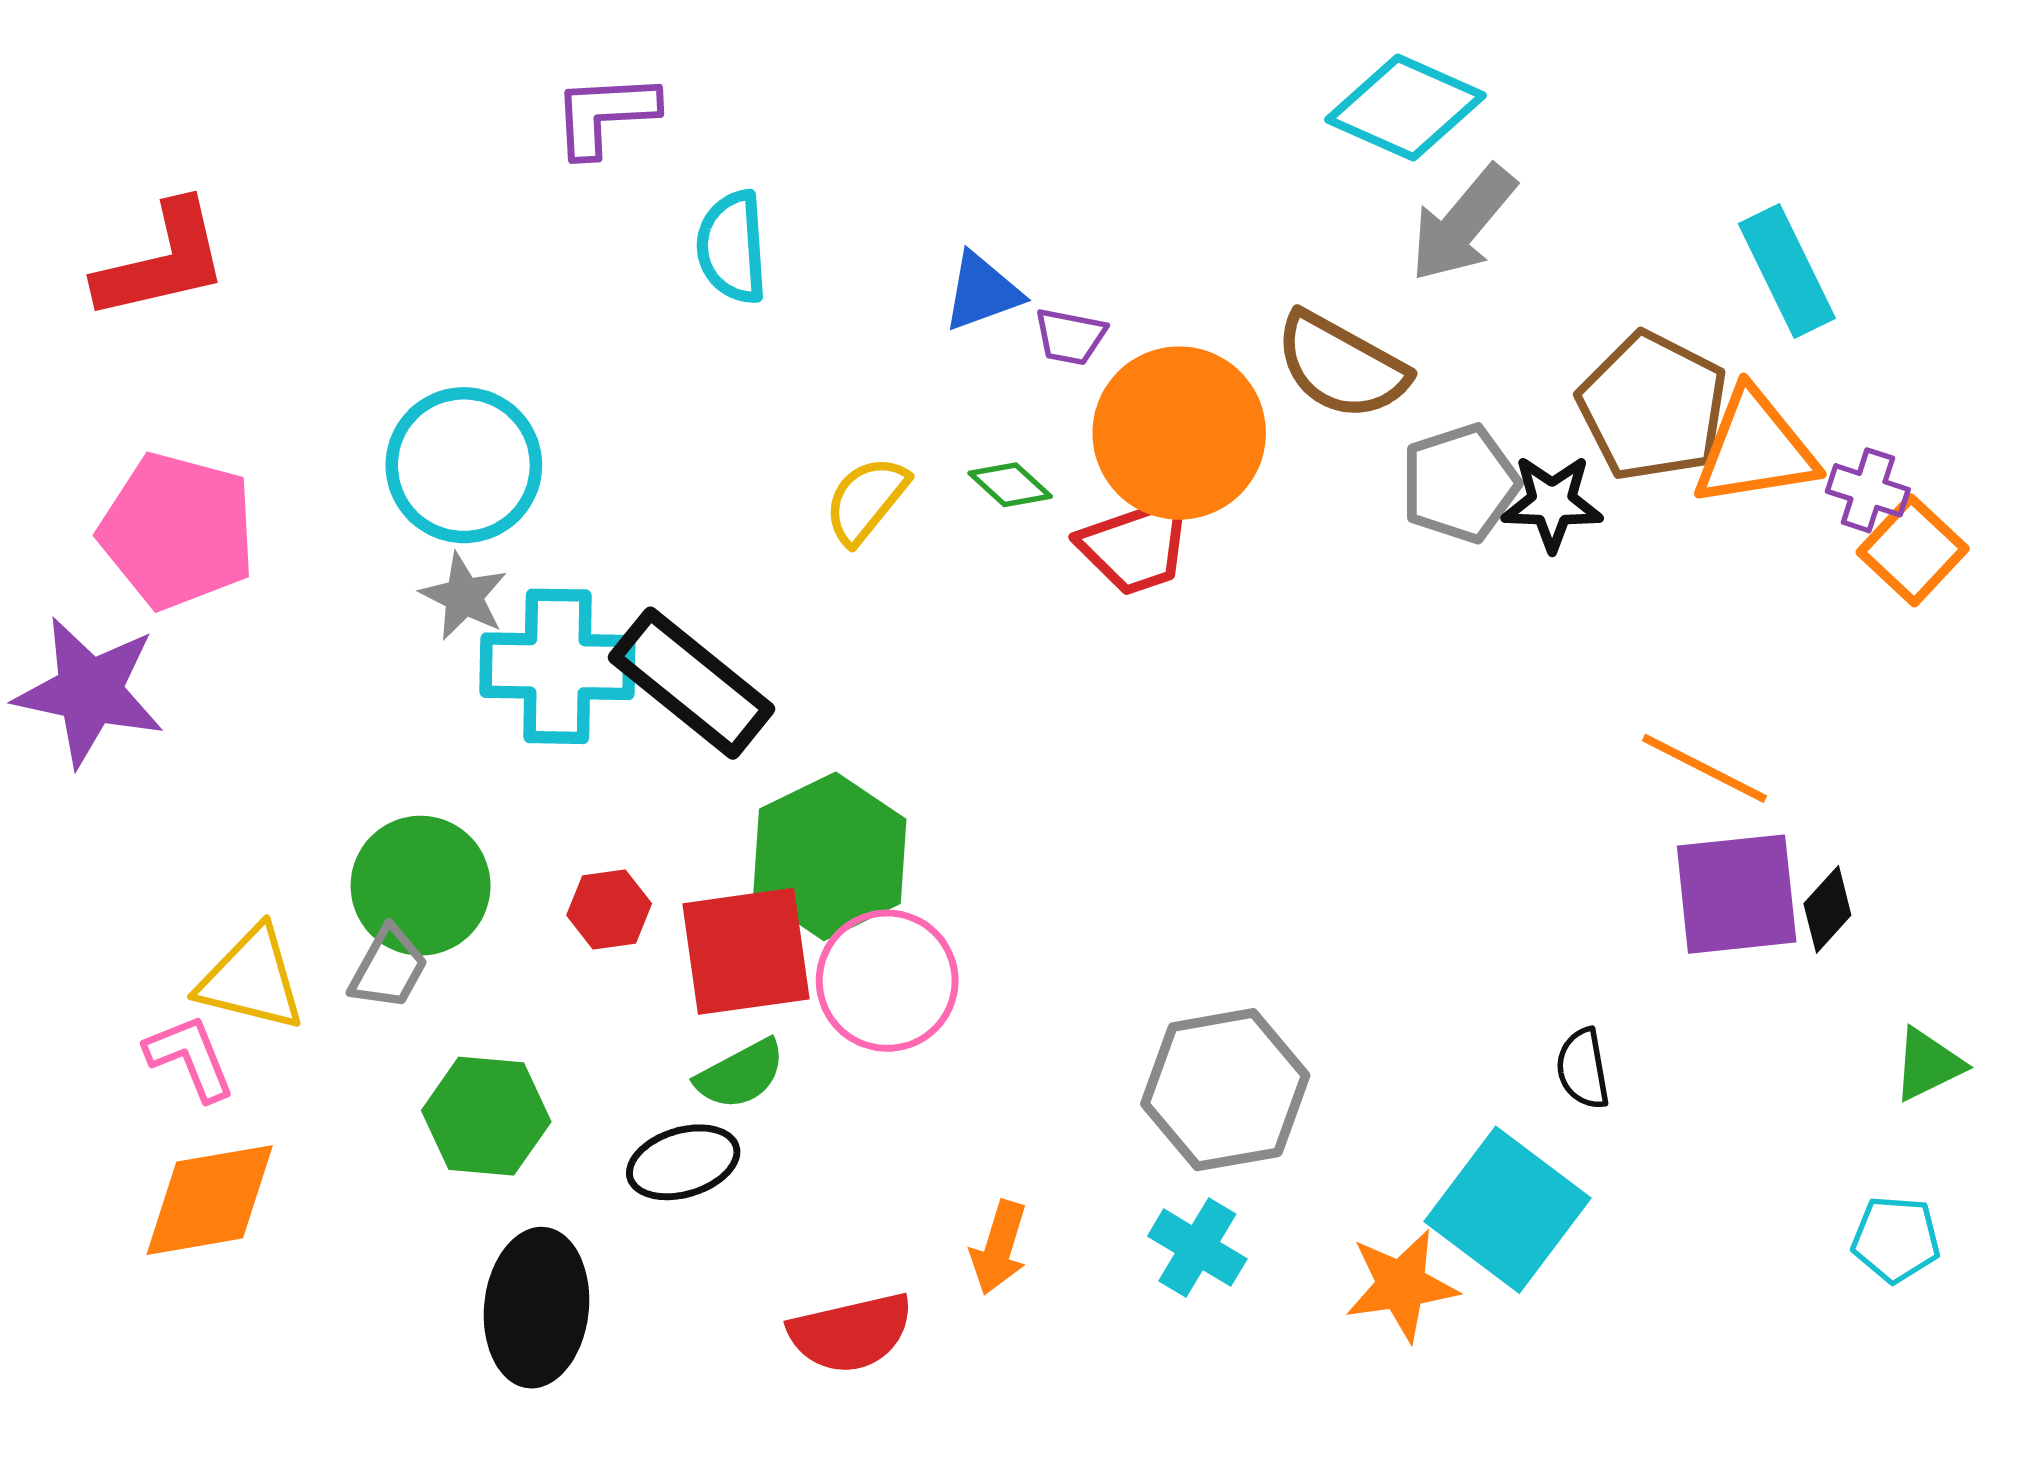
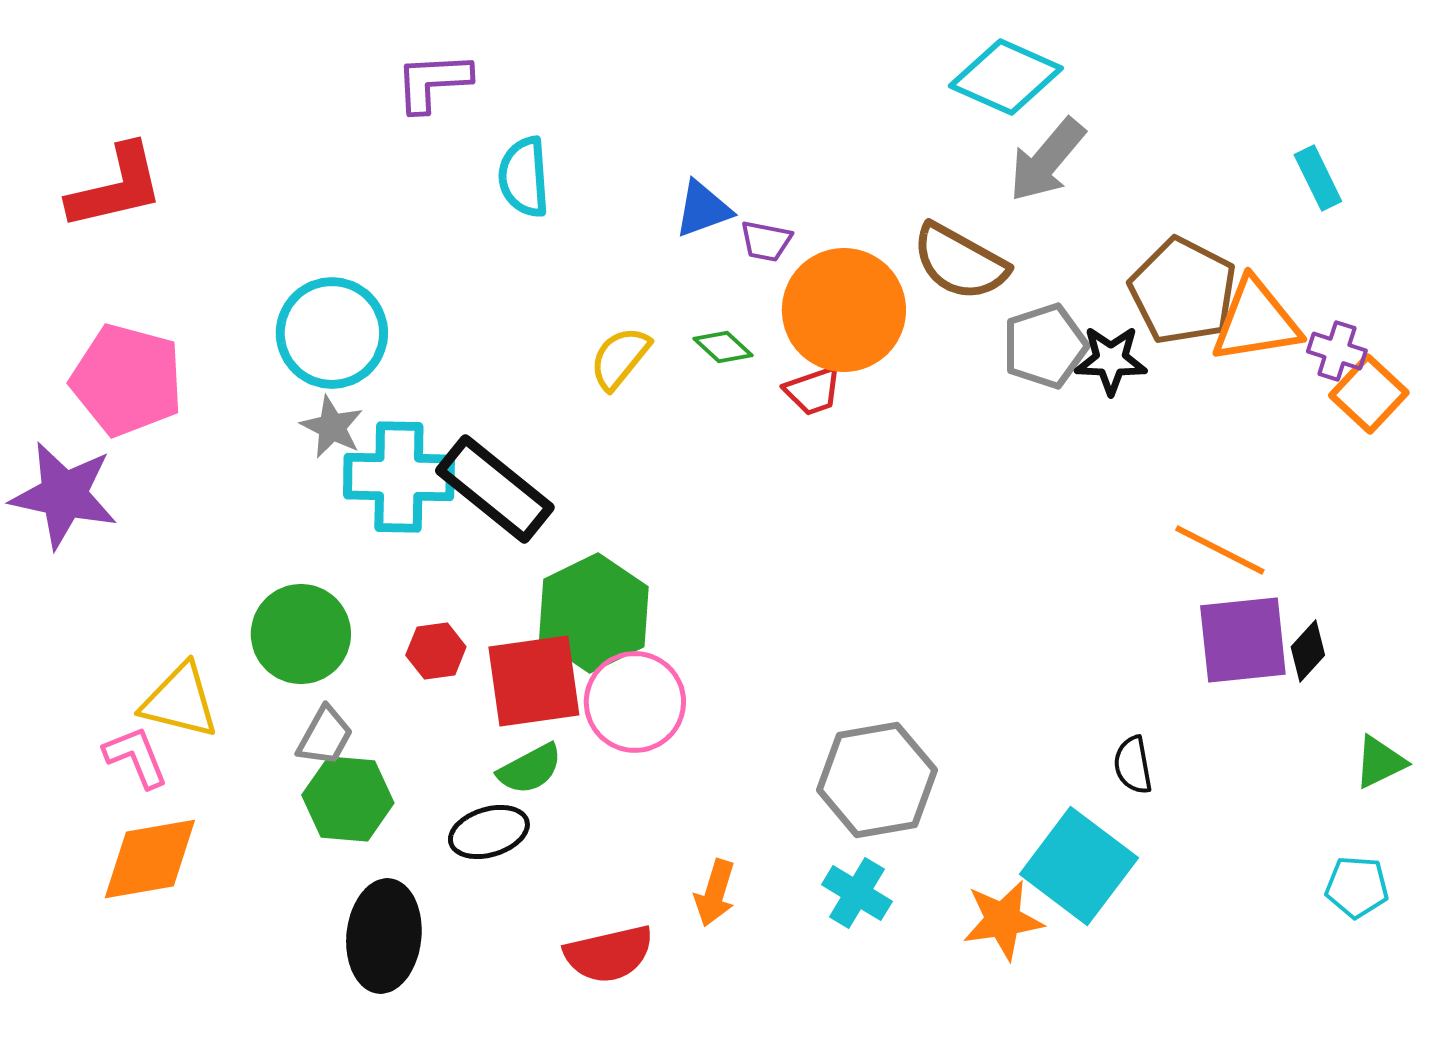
cyan rectangle: (1787, 271) -> (1318, 178), moved, size x0.7
red trapezoid: (1136, 546) -> (813, 391), size x0.7
gray trapezoid: (388, 968) -> (325, 736), moved

